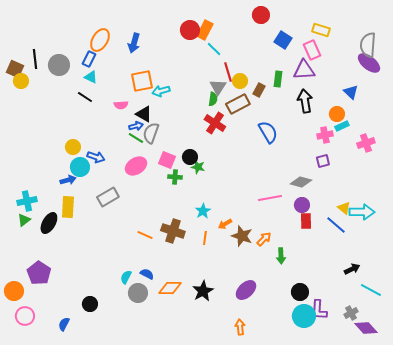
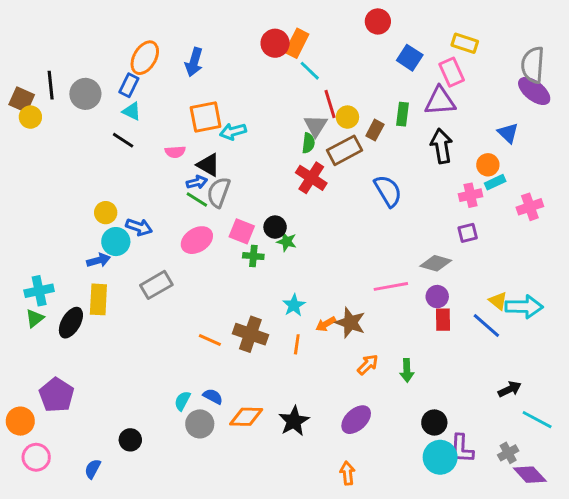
brown star: (242, 236) -> (350, 323), moved
orange arrow: (264, 239) -> (368, 365), moved

